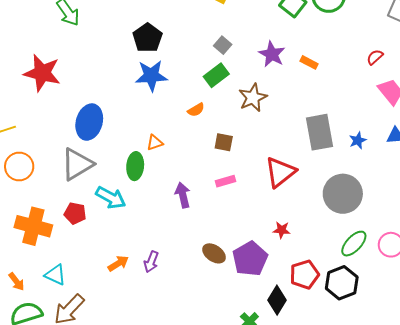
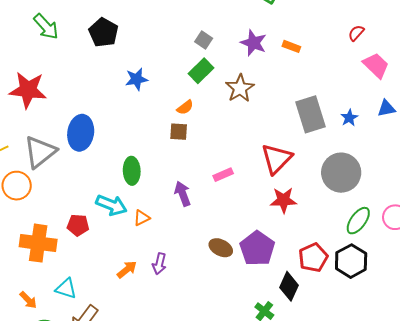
black pentagon: (147, 38) -> (103, 32), moved
blue star: (151, 76) -> (137, 79), size x0.7
brown square: (224, 142) -> (179, 132), moved
orange triangle: (155, 143) -> (142, 218), moved
gray triangle: (77, 164) -> (40, 152), moved
red star: (282, 230) -> (284, 200), moved, size x1.5

